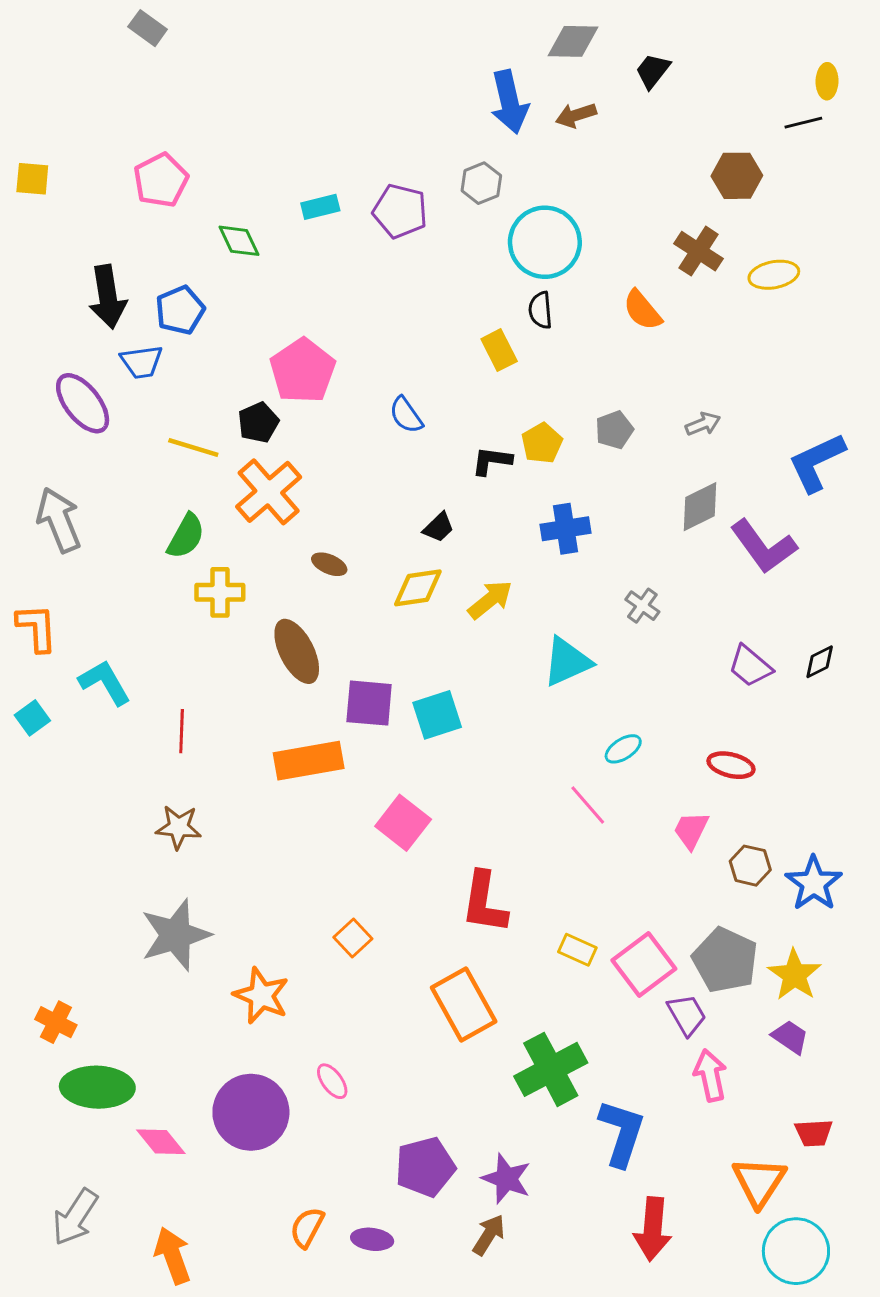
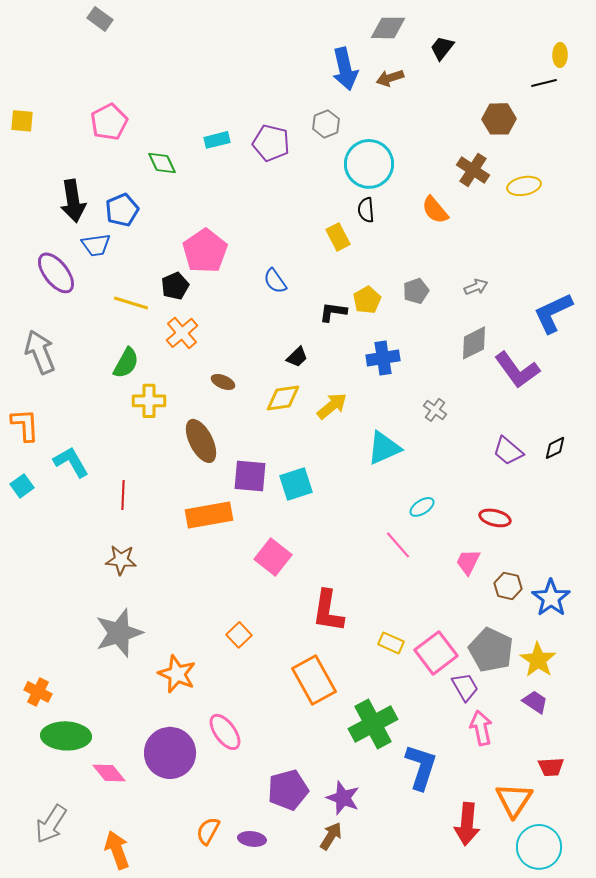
orange cross: (269, 492) -> (182, 333), size x0.7
pink ellipse: (332, 1081) -> (225, 732), size x1.5
red arrow: (653, 1229) -> (467, 824), moved

